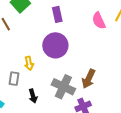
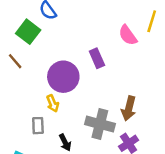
purple rectangle: (57, 14) -> (97, 58), moved
purple circle: (55, 45) -> (63, 77), moved

